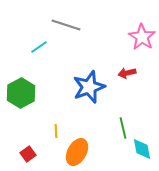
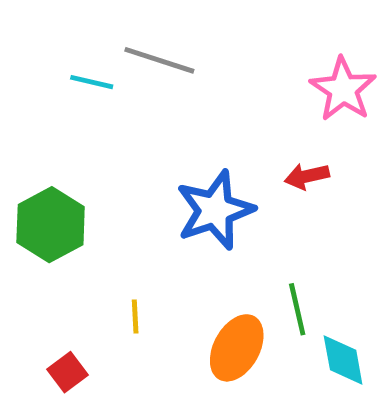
cyan line: (39, 47) -> (92, 82), moved, turned 48
orange ellipse: (77, 152) -> (237, 348), moved

